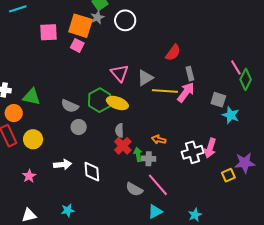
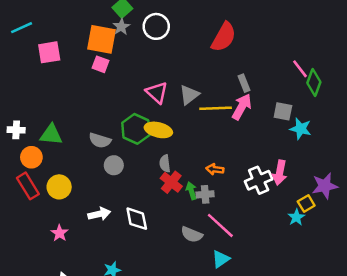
pink square: (48, 32) -> (49, 52), moved
red semicircle: (173, 53) -> (224, 37), moved, size x1.4
cyan star: (195, 215) -> (296, 217), moved

